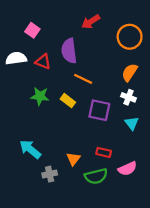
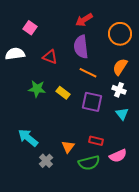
purple semicircle: (69, 51) -> (81, 47), moved
red triangle: (43, 62) -> (50, 57), moved
orange line: (83, 79) -> (88, 73), moved
gray cross: (50, 174) -> (46, 161), turned -32

